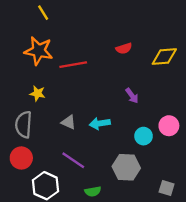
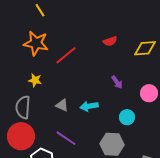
red line: (73, 65) -> (66, 55), turned -30
pink circle: (169, 126) -> (149, 93), moved
red circle: (21, 158) -> (21, 136), size x1.4

